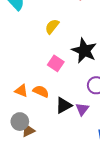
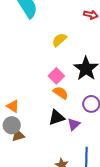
orange triangle: (21, 91) -> (13, 106), moved
orange semicircle: (41, 91) -> (61, 93), moved

